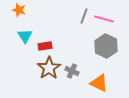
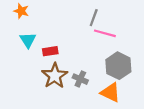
pink line: (104, 19) -> (105, 33), moved
gray hexagon: (106, 46) -> (118, 66), moved

